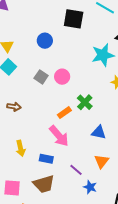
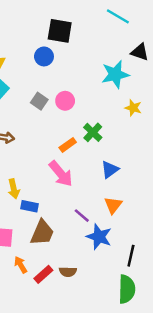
black square: (74, 19) -> (60, 31), moved
blue triangle: (99, 132) -> (110, 170), turned -49
blue rectangle: (46, 159) -> (29, 206), moved
brown trapezoid: (44, 184) -> (42, 233), turned -50
blue star: (90, 187) -> (99, 237), size x1.5

